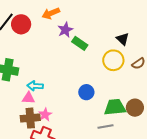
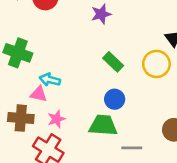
green rectangle: (80, 43) -> (113, 62), moved
green trapezoid: (115, 107) -> (103, 125), moved
brown cross: (30, 118) -> (21, 118), moved

